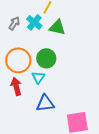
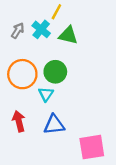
red arrow: (16, 86) -> (19, 121), moved

